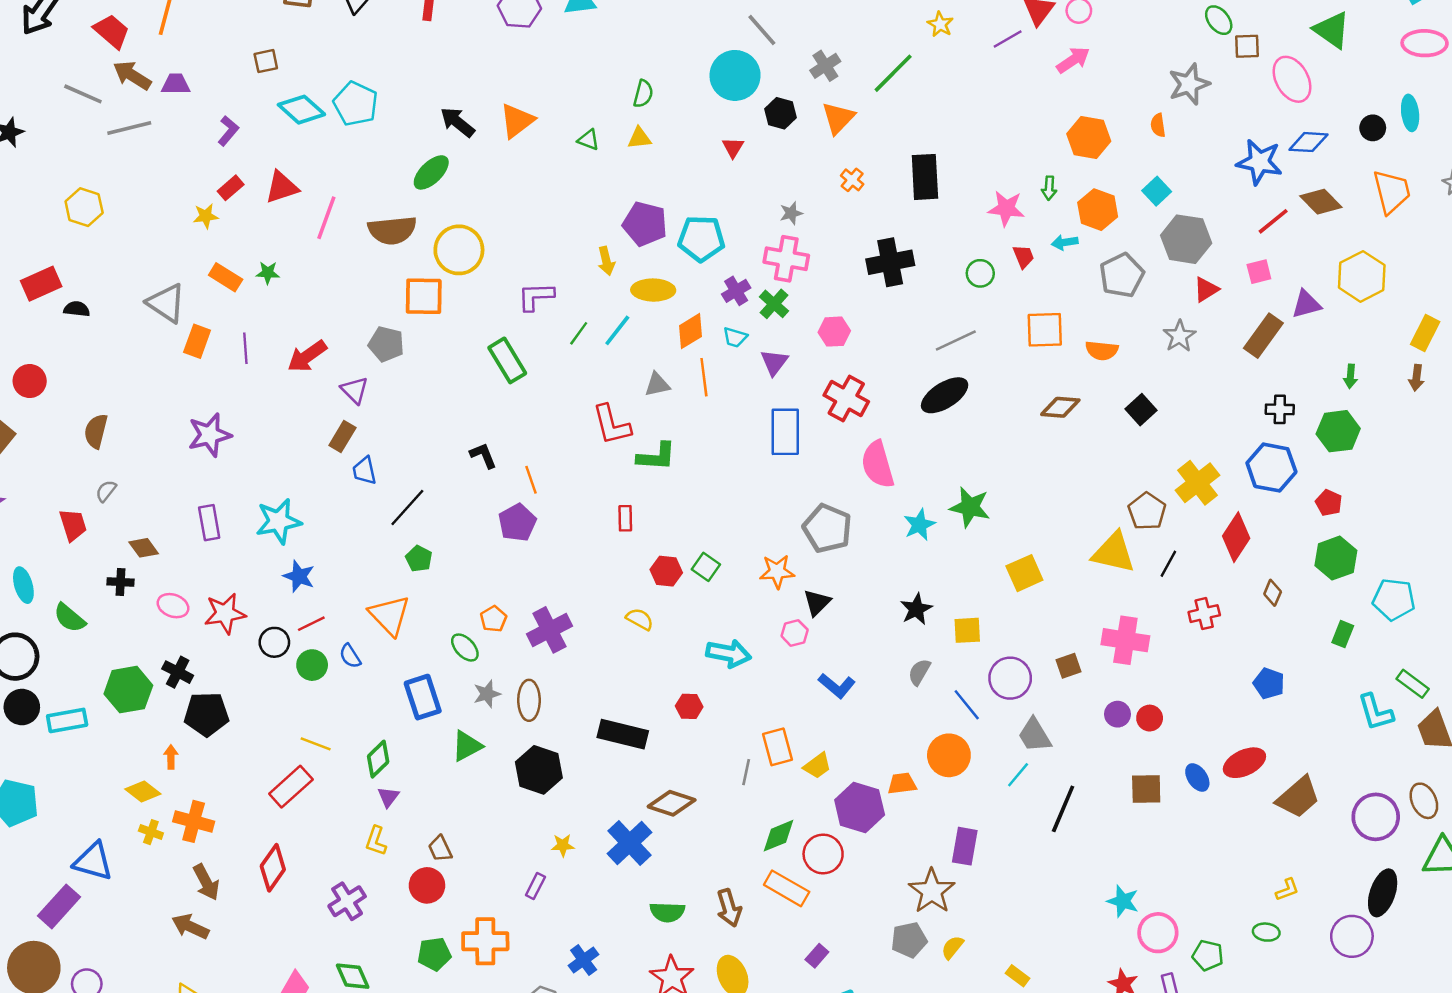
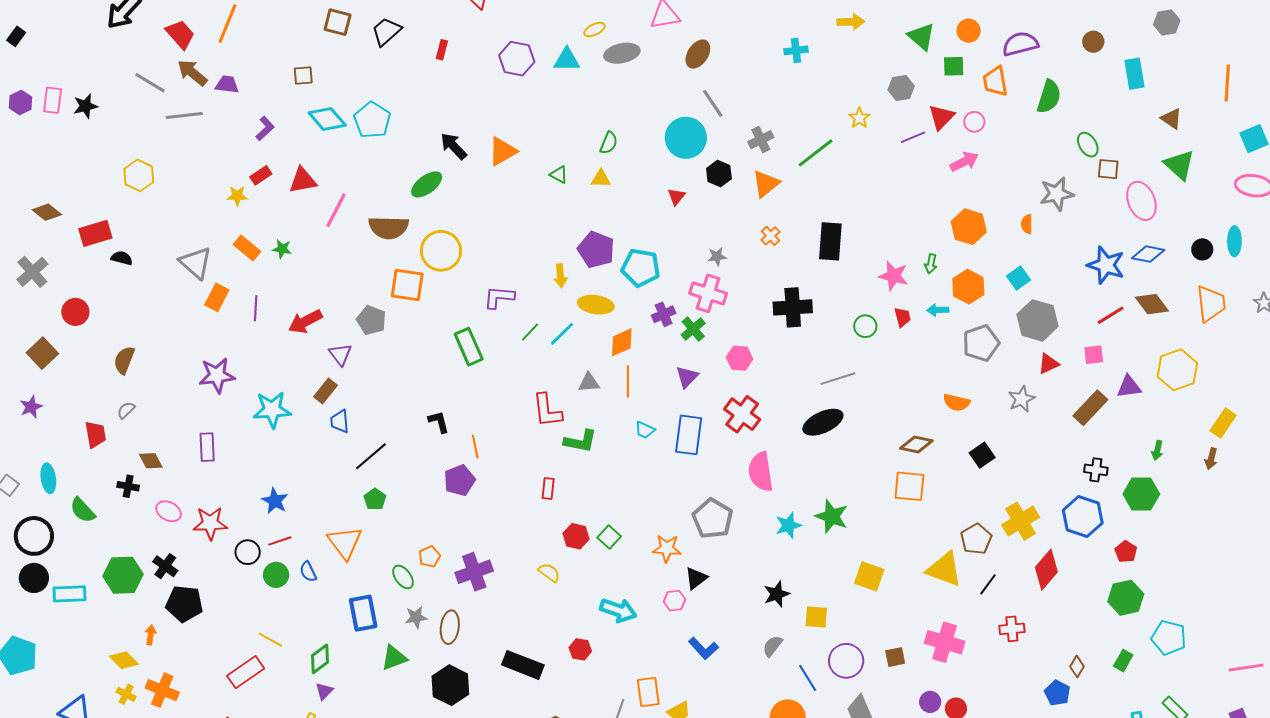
orange square: (1045, 330) -> (909, 486), moved
cyan trapezoid: (735, 337) -> (645, 430), moved
cyan star: (278, 521) -> (272, 410), moved
yellow square: (1024, 573) -> (869, 576), turned 36
brown diamond: (1273, 593) -> (1077, 666), moved

